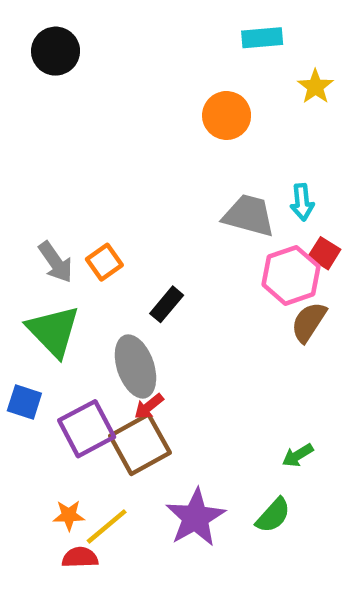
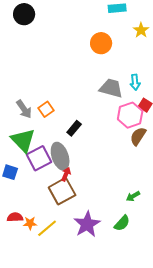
red arrow: (149, 406) -> (66, 174), turned 152
purple square: (87, 429) -> (39, 158), moved
red semicircle: (80, 558) -> (15, 217), moved

